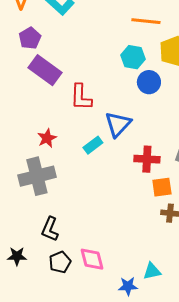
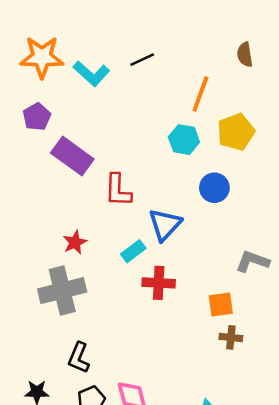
orange line: (146, 21) -> (200, 94), turned -76
purple pentagon: (30, 38) -> (37, 117), moved
blue circle: (149, 82) -> (214, 188), moved
red cross: (147, 159) -> (159, 283), moved

